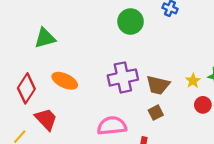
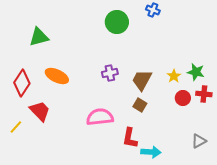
purple cross: (123, 77) -> (110, 73), size x0.6
brown trapezoid: (158, 85) -> (142, 80), turned 105
brown square: (156, 113) -> (140, 105), turned -32

